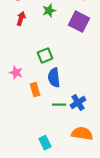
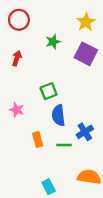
red arrow: (21, 19) -> (17, 58), moved
orange rectangle: (35, 90) -> (38, 139), moved
blue cross: (78, 103) -> (85, 132), moved

